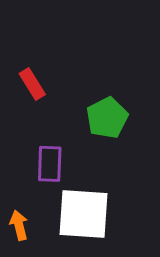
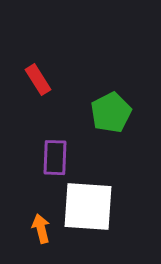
orange arrow: (19, 225) -> (41, 229), moved

